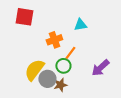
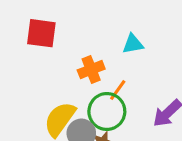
green circle: (63, 66) -> (107, 111), size x1.5

